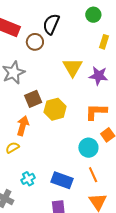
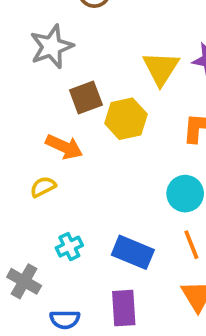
yellow triangle: (73, 67) -> (161, 68), moved
orange arrow: (23, 126) -> (64, 147), turned 96

